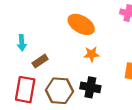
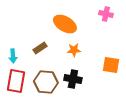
cyan arrow: (22, 43) -> (13, 56), moved
brown rectangle: (40, 61) -> (40, 48), moved

